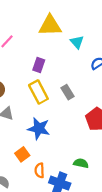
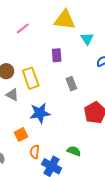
purple rectangle: (39, 65) -> (57, 55), moved, turned -32
yellow rectangle: (38, 92) -> (31, 78), moved
blue star: (39, 129) -> (40, 113), turned -30

